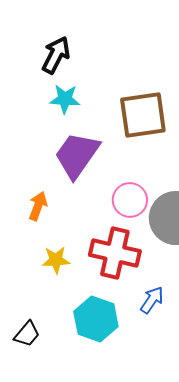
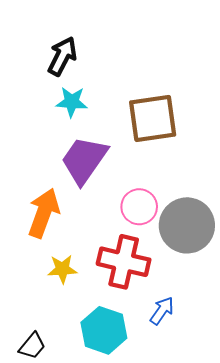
orange arrow: (38, 206) -> (44, 213), size x1.6

